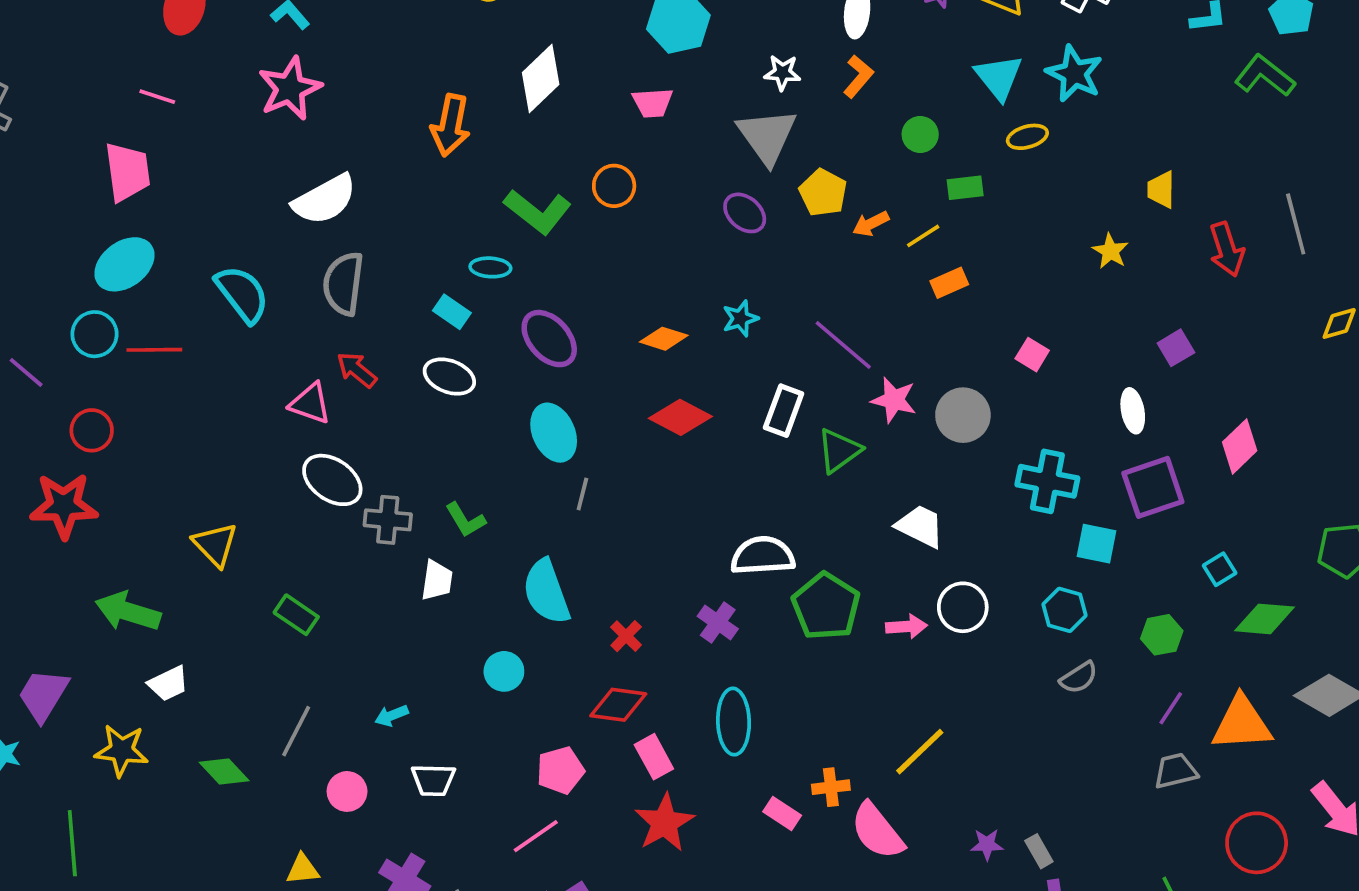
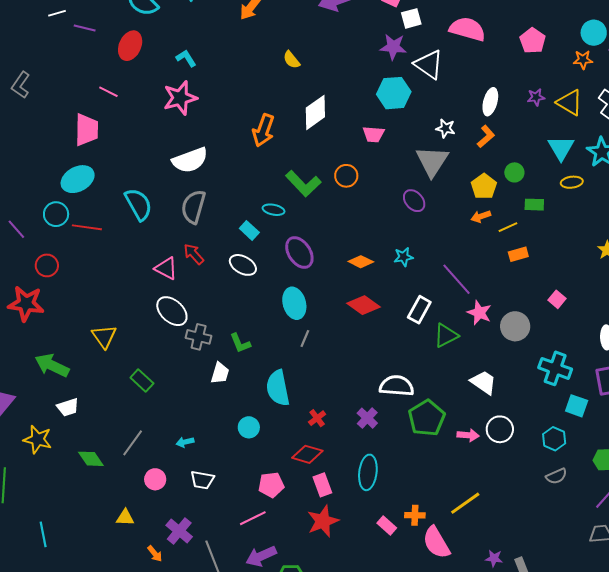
yellow pentagon: (823, 193) -> (484, 186), moved

